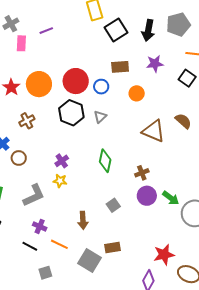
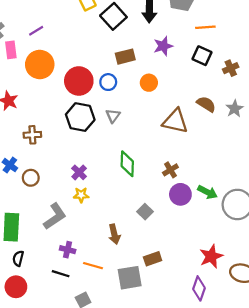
orange circle: (39, 84) -> (40, 65), moved
brown cross: (27, 121) -> (32, 135), turned 35
gray square: (89, 261) -> (130, 278), turned -30

